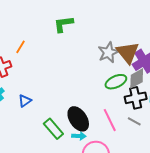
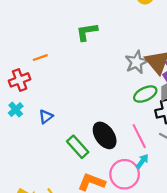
orange line: (20, 47) -> (40, 58), turned 40
cyan arrow: (79, 136) -> (142, 161), moved, turned -56

